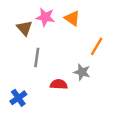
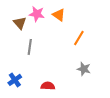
gray star: (82, 72) -> (84, 69), moved
red semicircle: (59, 84) -> (48, 86), moved

